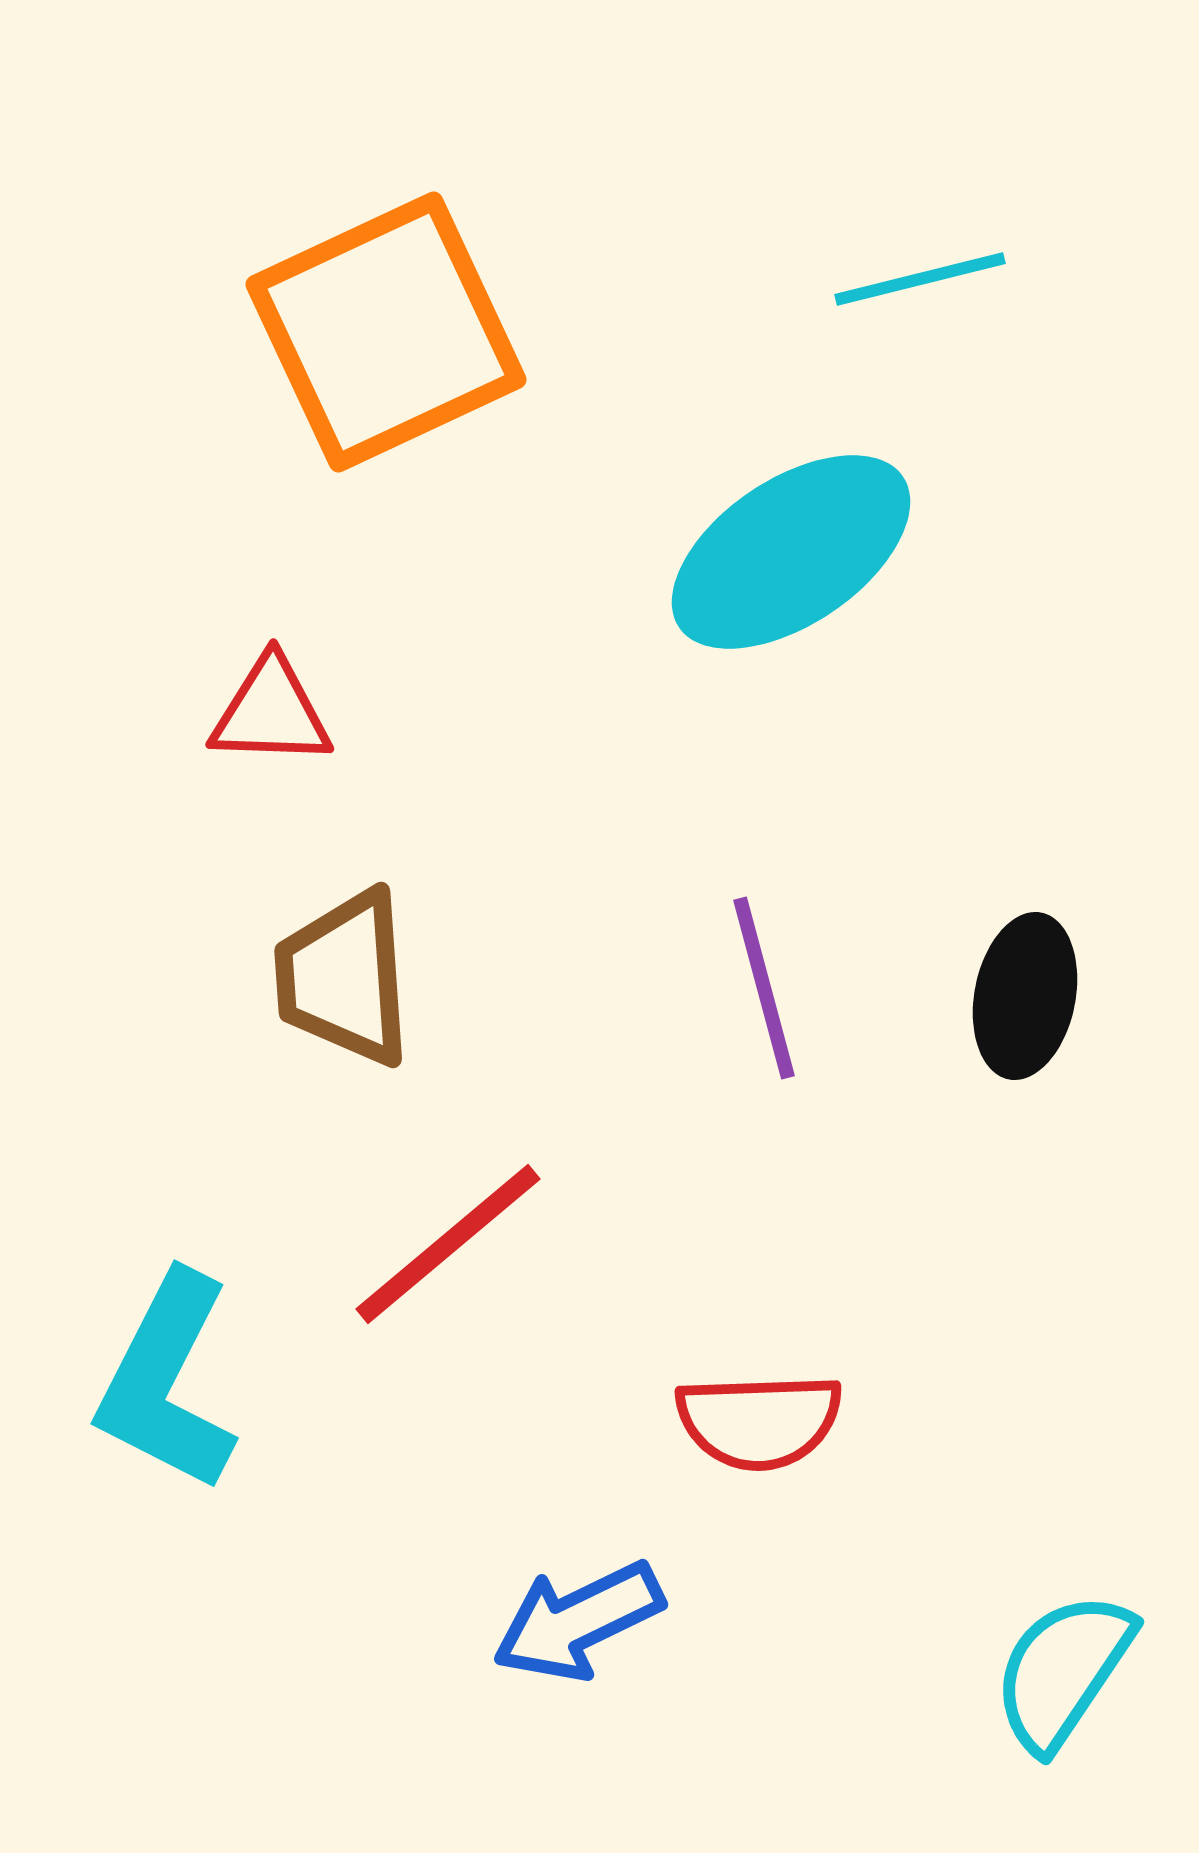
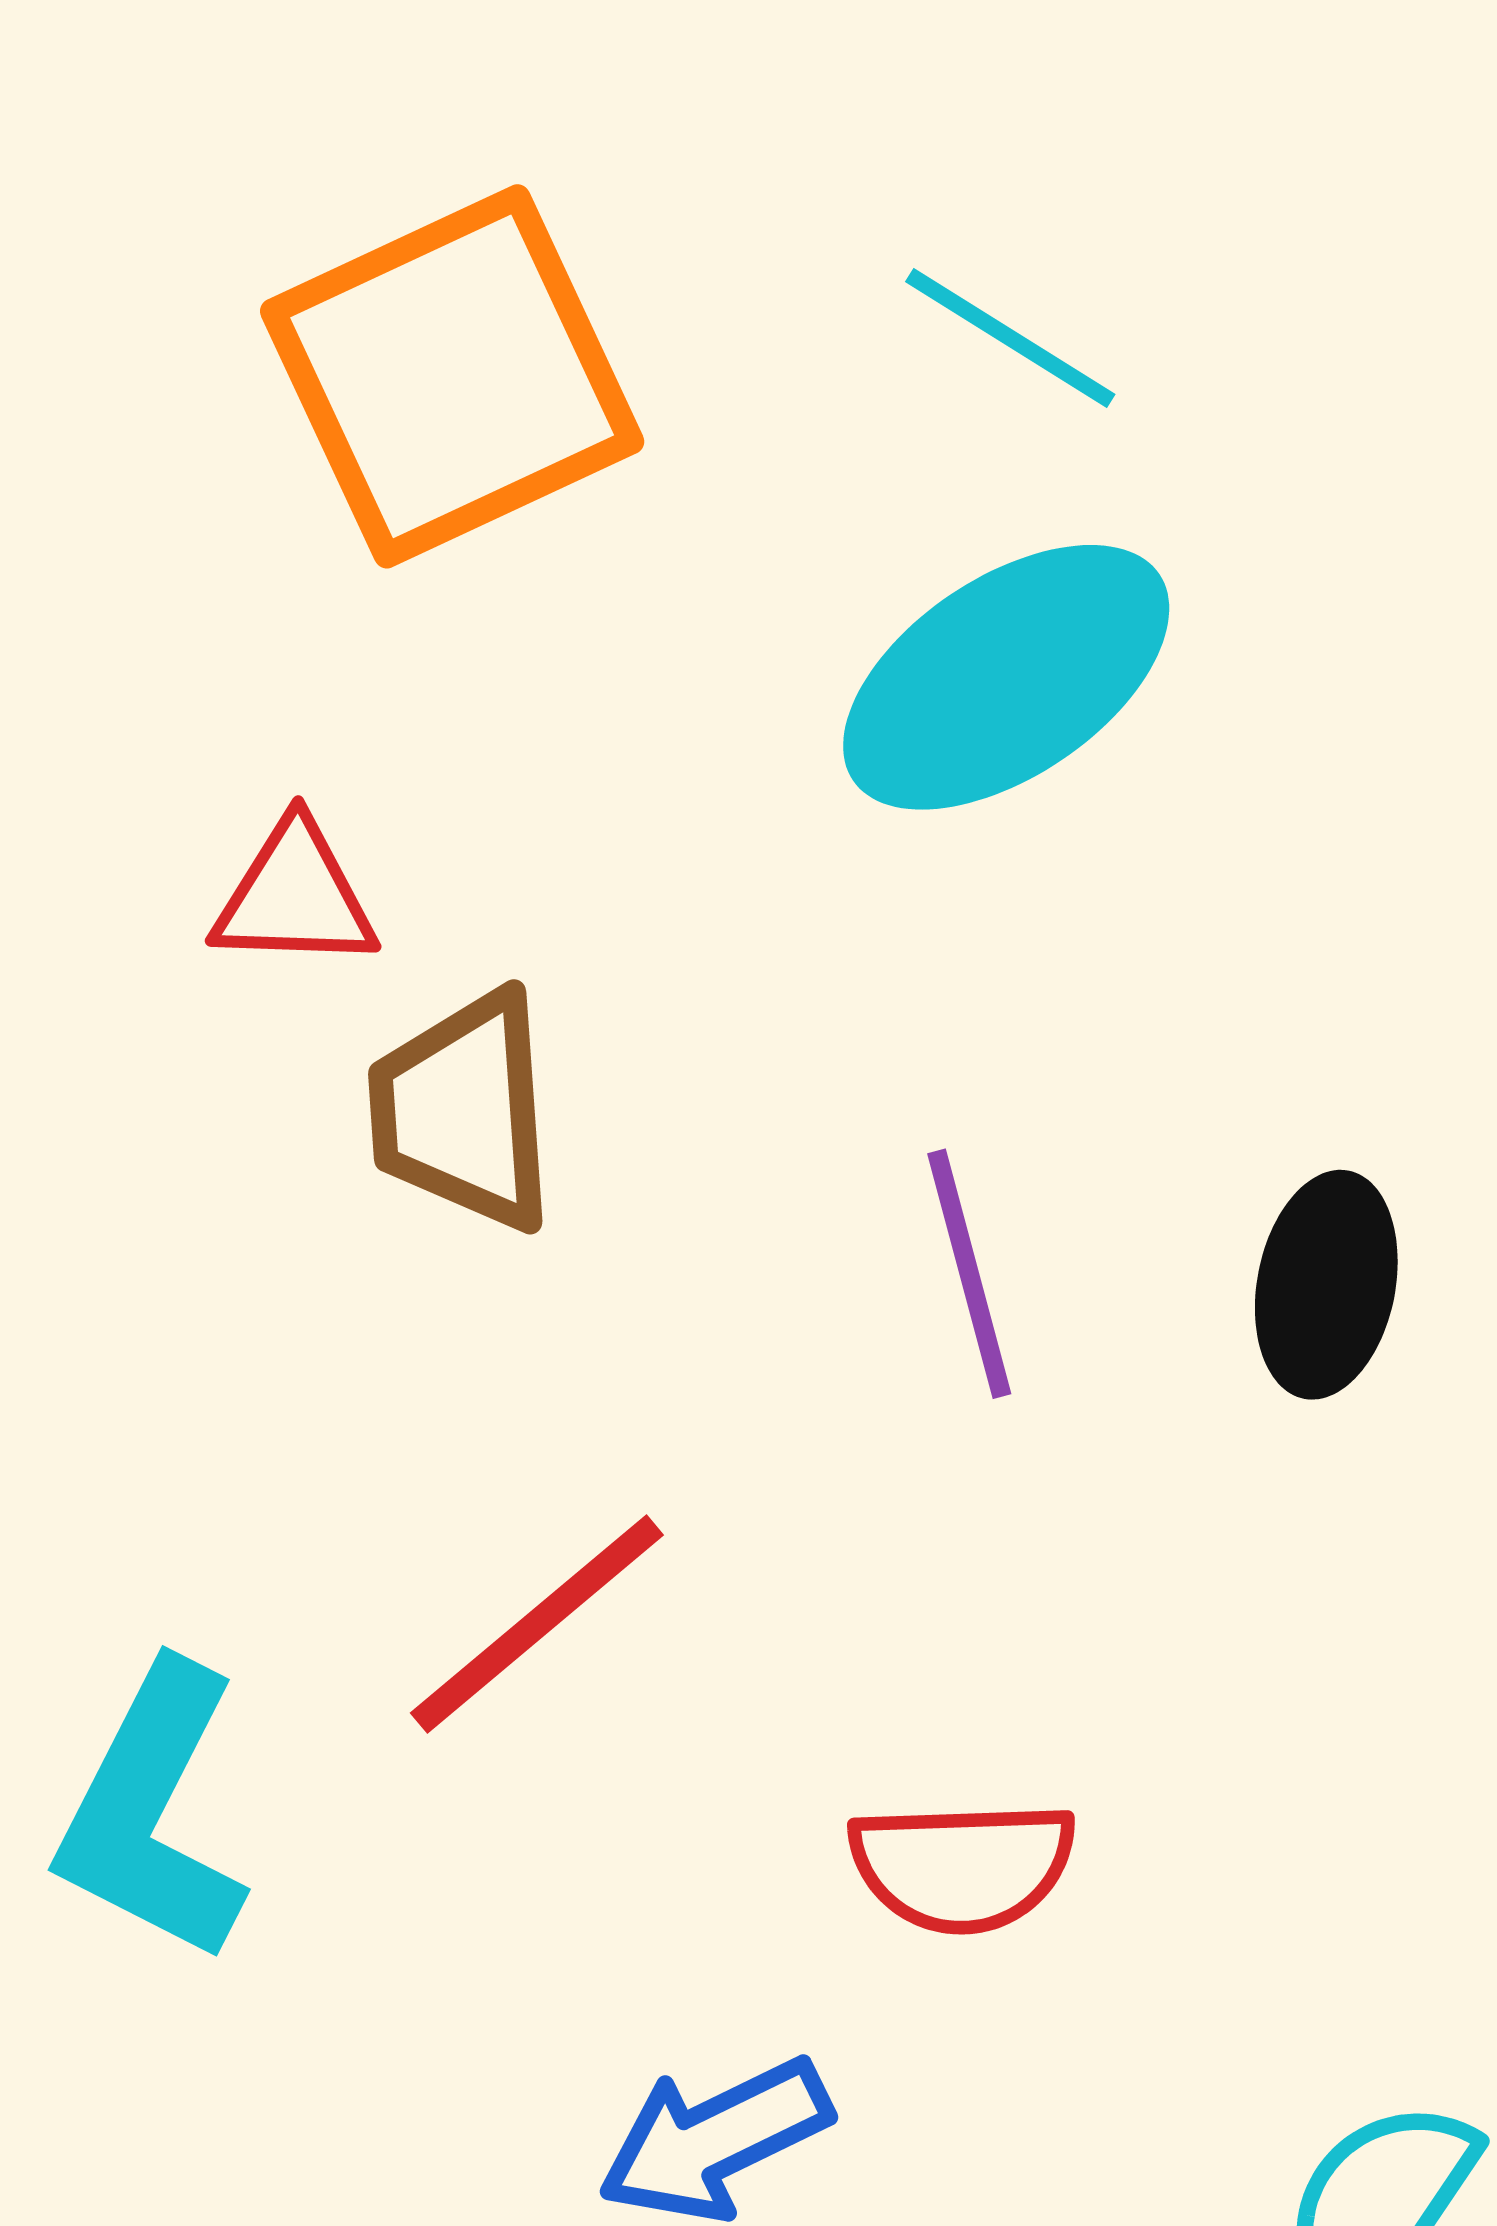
cyan line: (920, 279) -> (1010, 338), moved, turned 46
brown trapezoid: (344, 978) -> (463, 1111), moved

